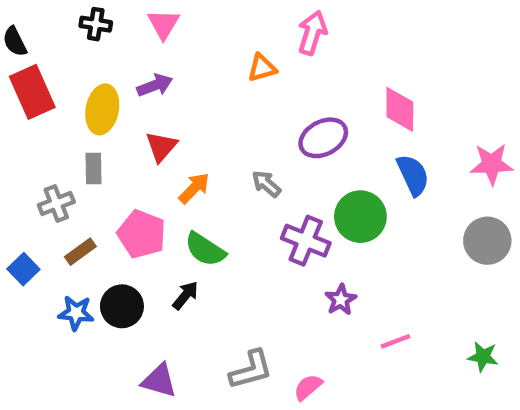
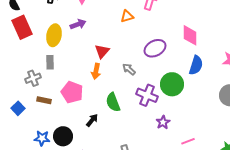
red triangle: (161, 147) -> (102, 51), moved
blue semicircle: (413, 175) -> (196, 65), turned 42
orange arrow: (194, 188) -> (96, 71), turned 147
green semicircle: (205, 249) -> (113, 102), moved, turned 36
brown rectangle: (80, 252) -> (44, 100), turned 48
black circle: (122, 306) -> (63, 136), moved
blue star: (76, 313) -> (42, 138), moved

